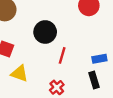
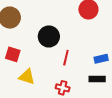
black rectangle: (94, 80) -> (97, 79), turned -70
red cross: (57, 87) -> (63, 88), turned -32

